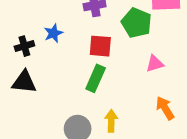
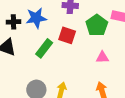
blue star: (53, 33) -> (36, 18), size x1.5
green rectangle: (96, 78) -> (44, 48), moved

